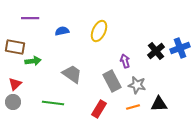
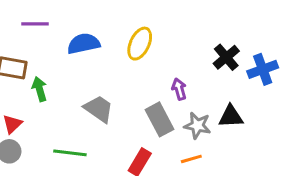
blue semicircle: (62, 31) -> (84, 44), size x1.5
black cross: (156, 51) -> (226, 57), moved
green arrow: (33, 61) -> (40, 89), turned -98
black triangle: (159, 104) -> (231, 116), moved

